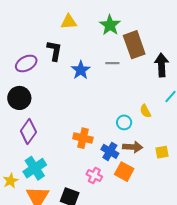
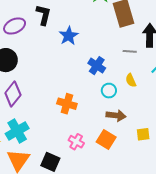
gray line: (112, 63) -> (130, 51), moved
blue cross: (110, 151) -> (97, 66), moved
yellow square: (162, 152) -> (143, 134), moved

